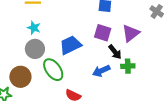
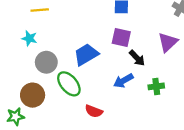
cyan star: (34, 28) -> (29, 38), moved
purple triangle: (131, 33) -> (168, 42), moved
green cross: (128, 66) -> (156, 86), moved

